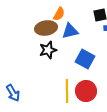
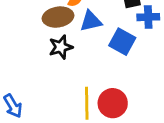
blue square: (85, 59) -> (122, 42), moved

